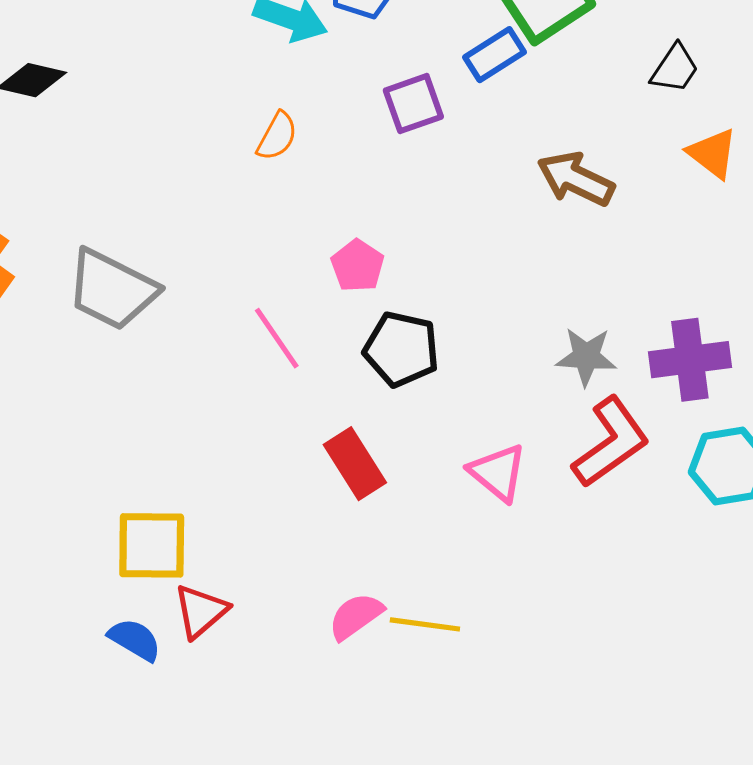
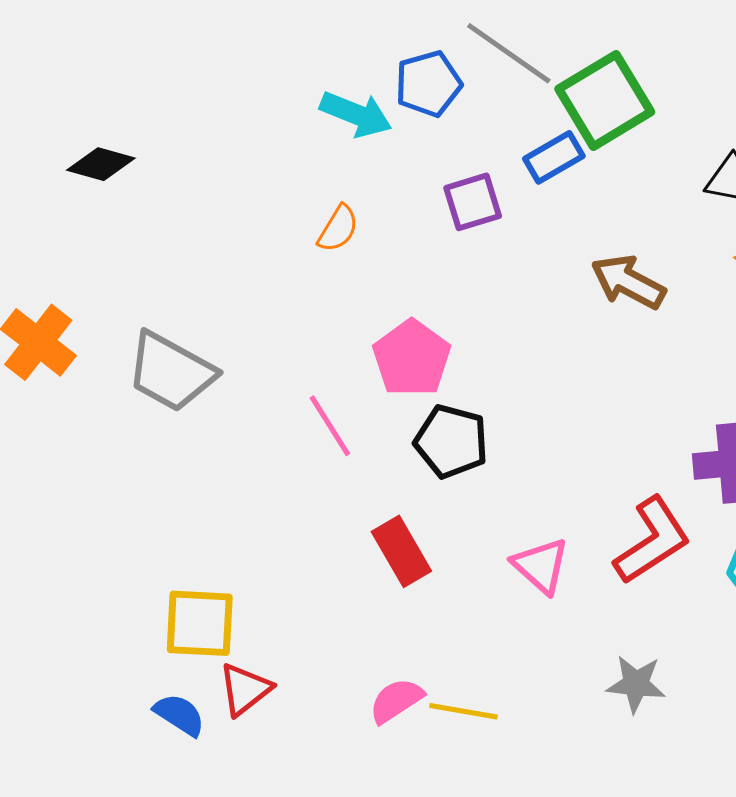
pink pentagon: (357, 266) -> (412, 358), size x1.5
gray star: (586, 357) -> (636, 684), moved

